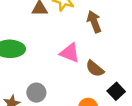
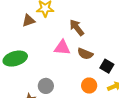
brown arrow: (94, 22) -> (77, 28), moved

